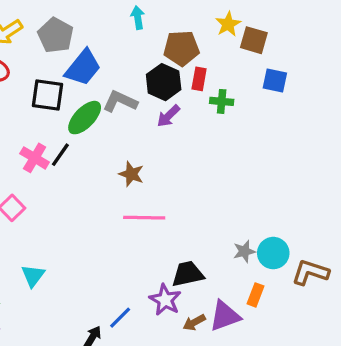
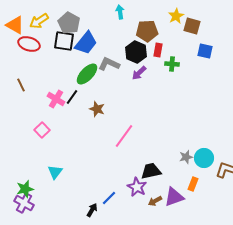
black square: (47, 95) -> (64, 41), moved
brown star: (131, 174) -> (97, 109), moved
pink line: (144, 218) -> (124, 136), turned -55

